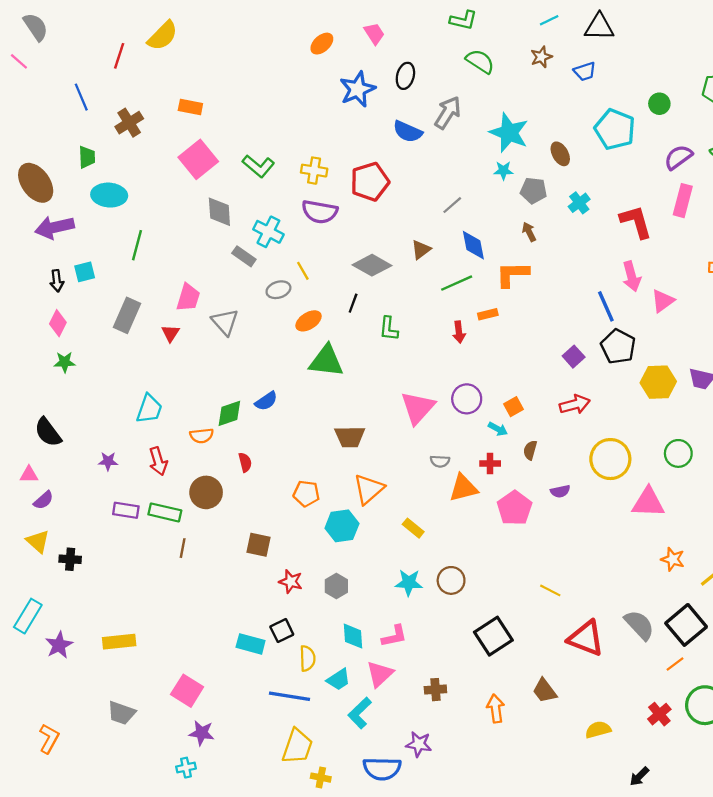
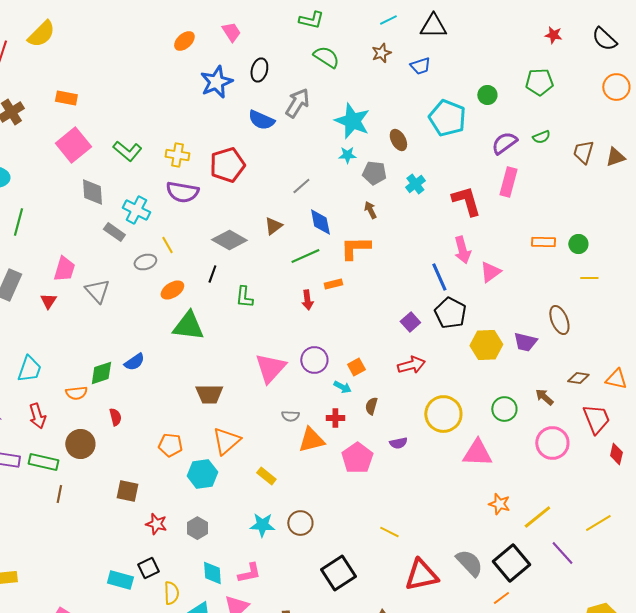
red triangle: (586, 638) -> (421, 575), turned -33

